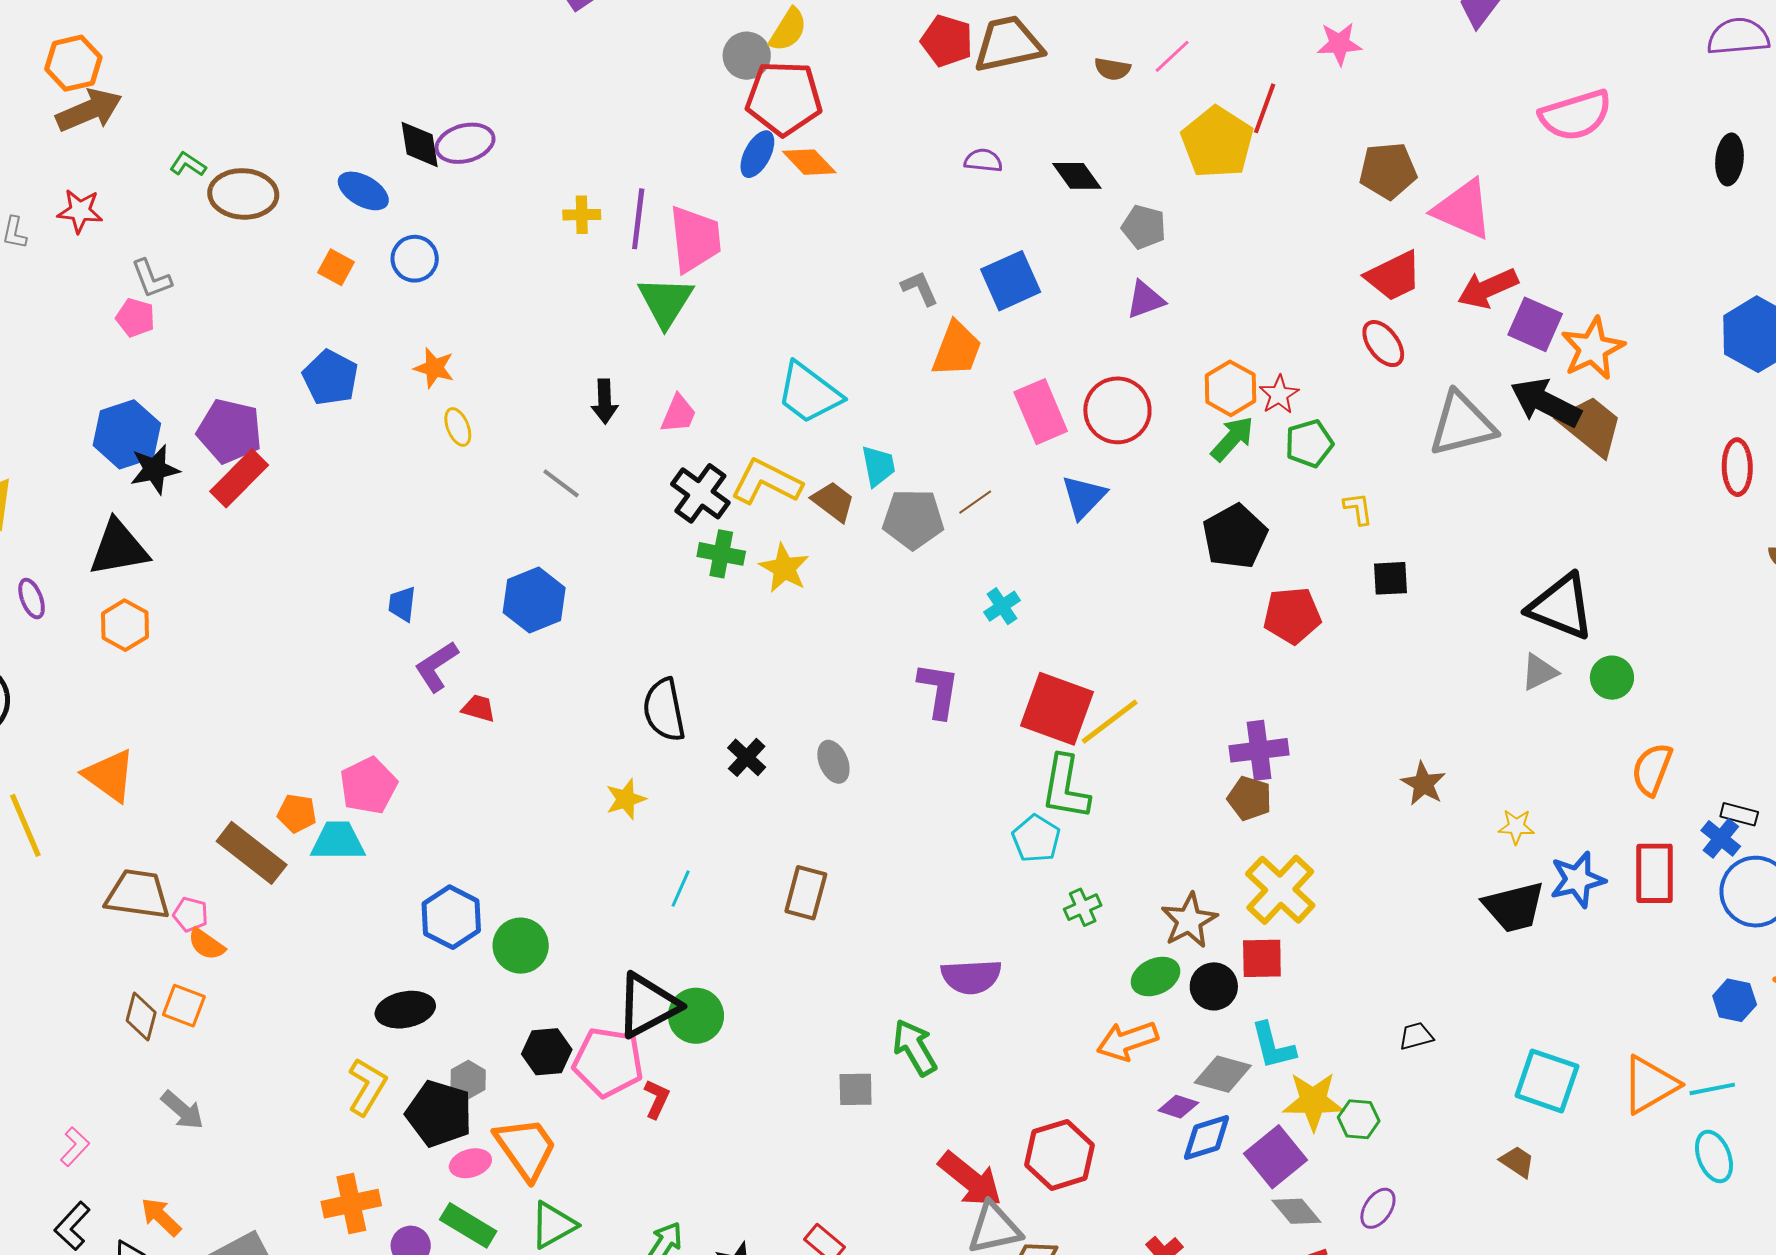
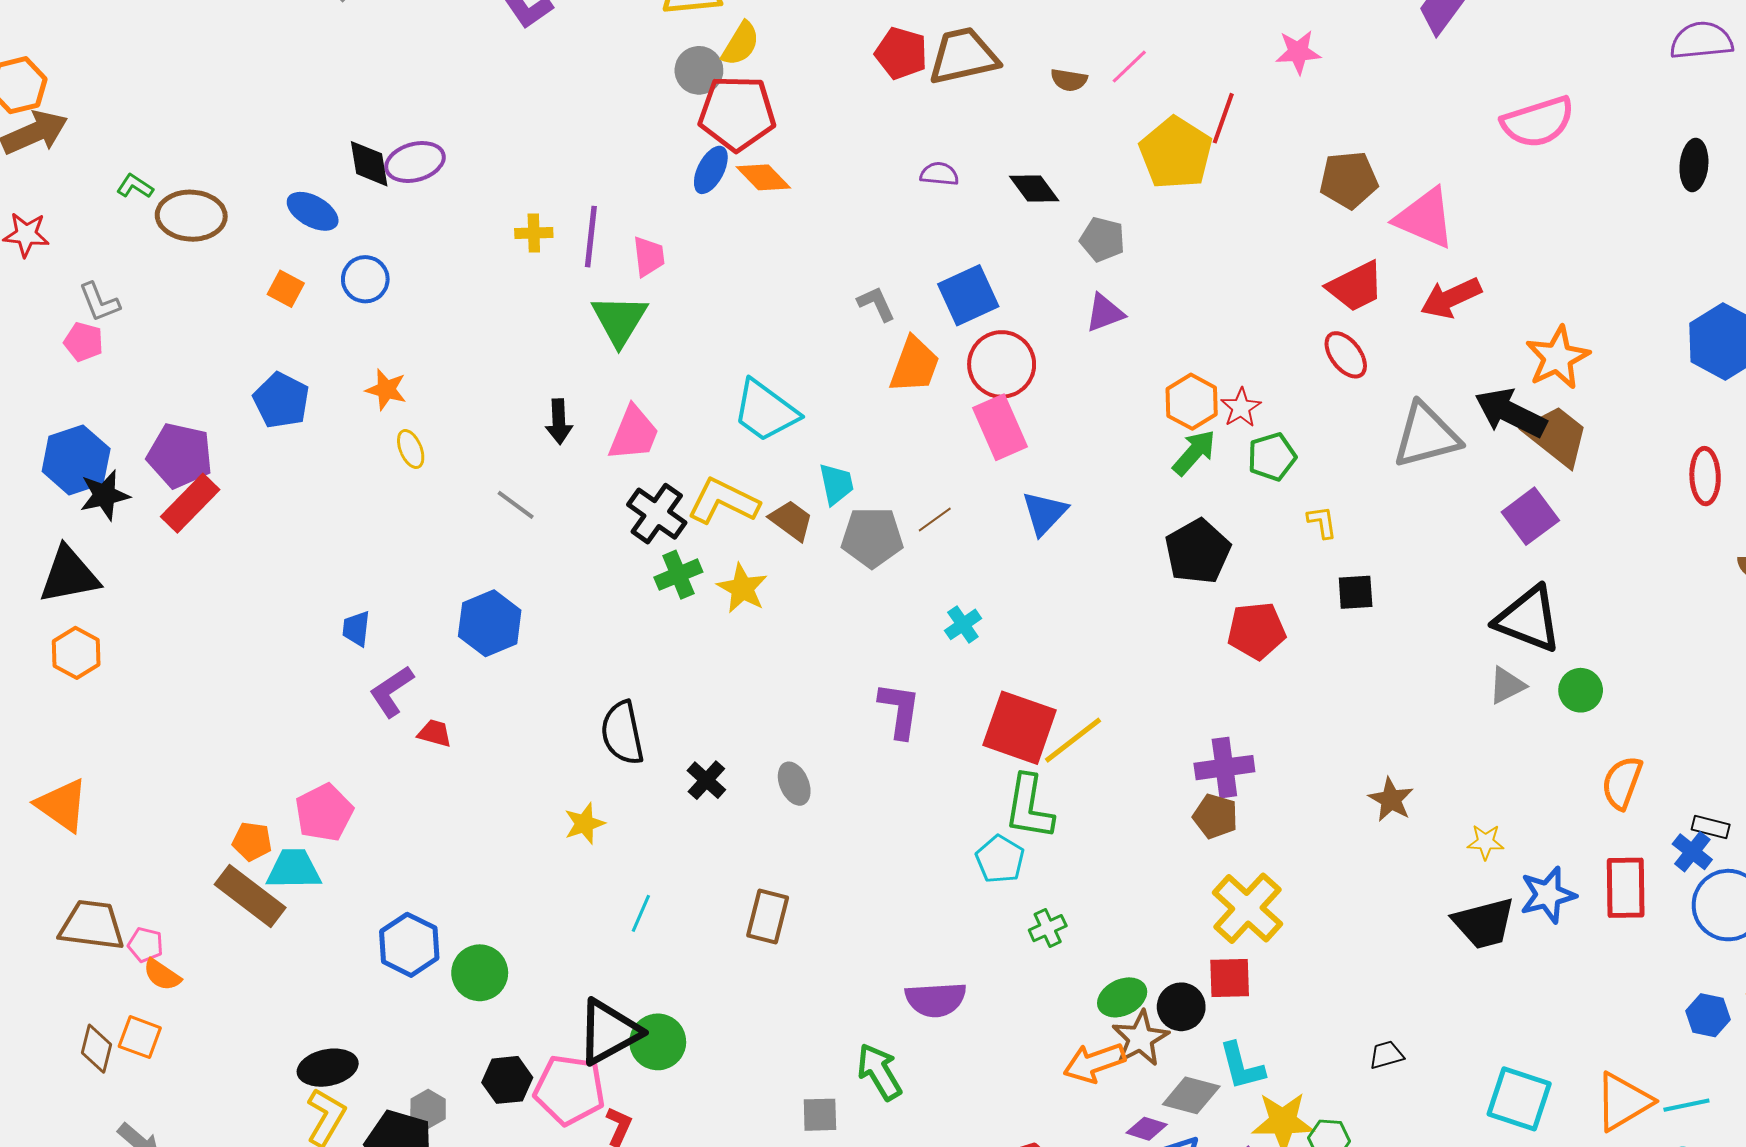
pink trapezoid: (695, 239) -> (649, 256), size x0.6
purple square: (1535, 324) -> (1530, 516), moved, turned 30
red circle: (1117, 410) -> (1002, 364), moved
pink trapezoid: (679, 414) -> (634, 433), size x1.4
green cross: (721, 554) -> (678, 575), turned -33
brown rectangle: (252, 853) -> (250, 896), moved
brown star: (1189, 921) -> (1140, 1038), moved
black ellipse: (405, 1010) -> (328, 1068), moved

